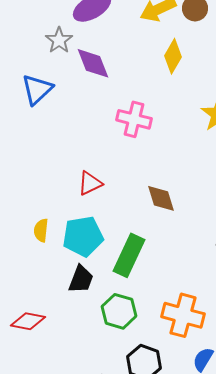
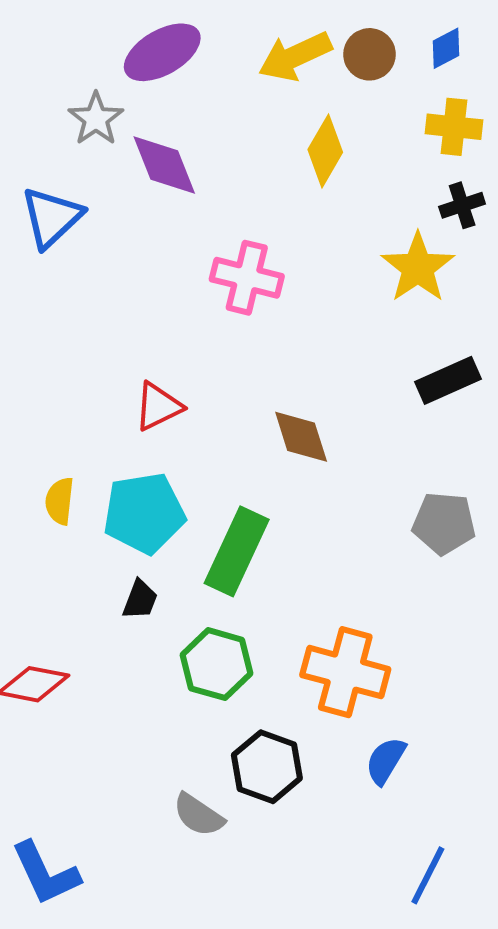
black trapezoid: (81, 279) -> (140, 600), size x0.7

